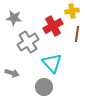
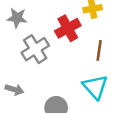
brown line: (77, 34) -> (99, 50), moved
cyan triangle: (52, 63) -> (95, 87), moved

